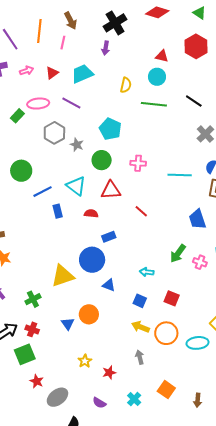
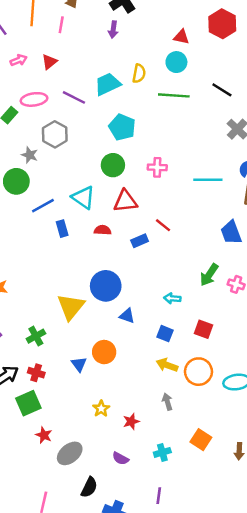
cyan trapezoid: (82, 74) -> (107, 84), moved
gray star: (77, 145) -> (30, 155), moved
blue rectangle: (109, 237) -> (140, 241), moved
yellow triangle: (63, 276) -> (71, 307), turned -30
cyan cross: (134, 399) -> (162, 452), turned 32

